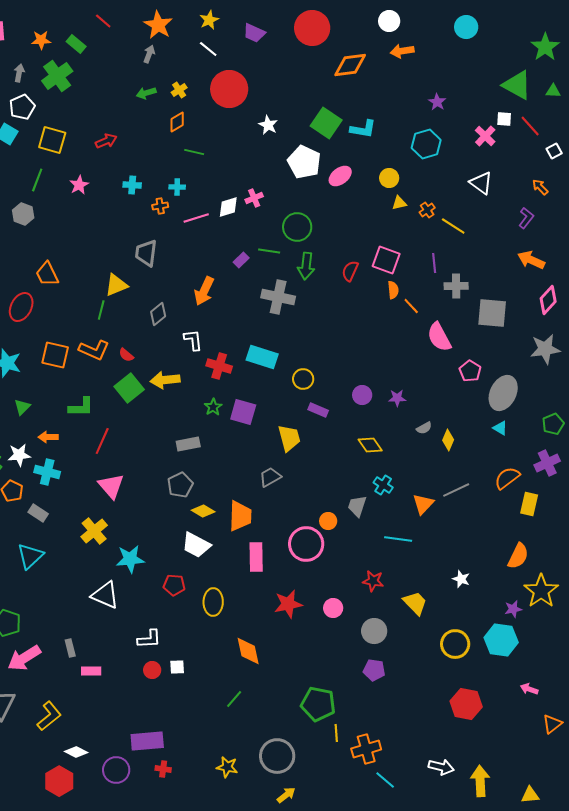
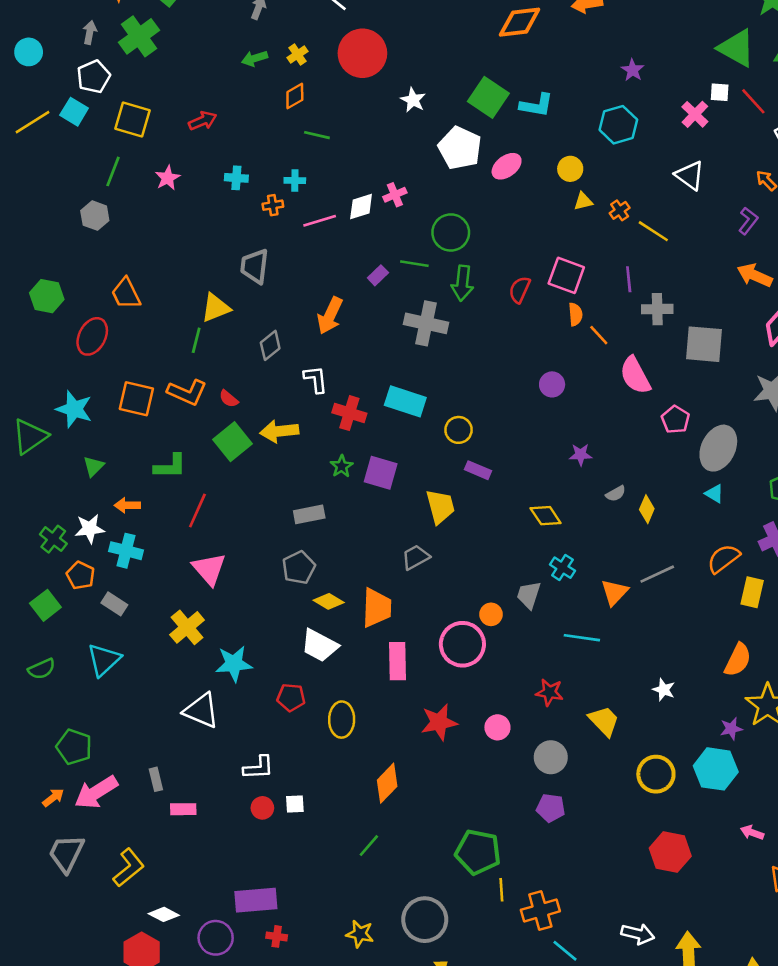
purple circle: (362, 395) -> (552, 384), moved
orange diamond: (248, 651) -> (387, 783), turned 56

